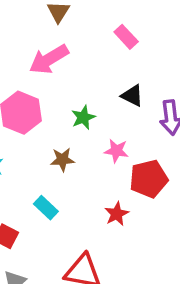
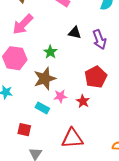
pink star: (116, 151) -> (60, 96), moved
brown star: (62, 160) -> (45, 79), size x1.6

